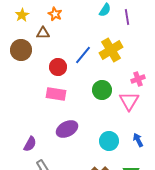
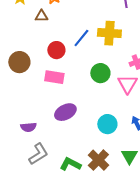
brown circle: (21, 50) -> (19, 62), moved
yellow cross: (111, 50) -> (109, 33), turned 35
purple semicircle: (30, 144) -> (28, 127), turned 56

